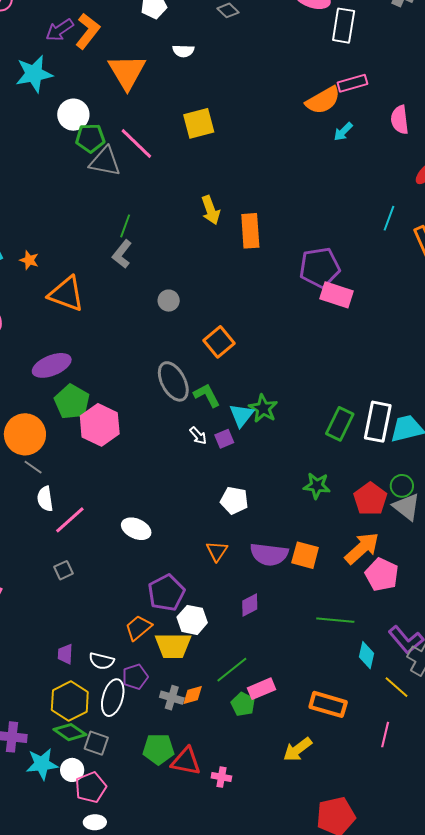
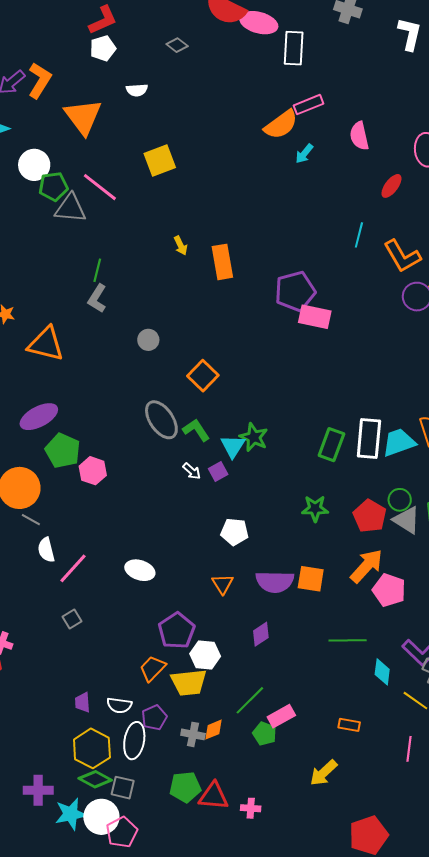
yellow arrow: (211, 210) -> (181, 245), size x0.7
pink hexagon: (100, 425) -> (93, 471), size x0.7
orange rectangle: (328, 704) -> (349, 725), size x0.6
white circle: (72, 770) -> (101, 817), size x1.5

